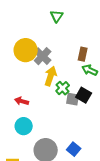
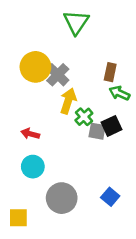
green triangle: (57, 16) -> (76, 22), size x1.5
black square: (84, 95) -> (111, 126), turned 35
blue square: (74, 149) -> (110, 197), moved

